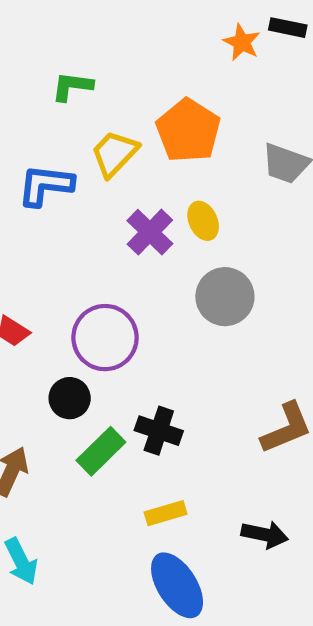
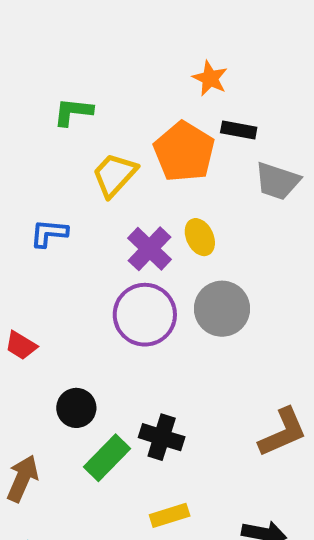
black rectangle: (288, 28) -> (239, 130), moved
orange star: (242, 42) -> (210, 78), moved
blue L-shape: (46, 185) -> (49, 233), moved, size x0.7
purple circle: (105, 338) -> (145, 315), moved

